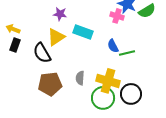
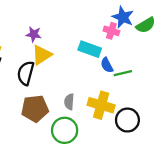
purple star: (60, 14) -> (34, 34), moved
cyan rectangle: (83, 32) -> (90, 49), moved
black semicircle: (42, 53) -> (26, 73), turned 45
green circle: (103, 98) -> (65, 130), moved

